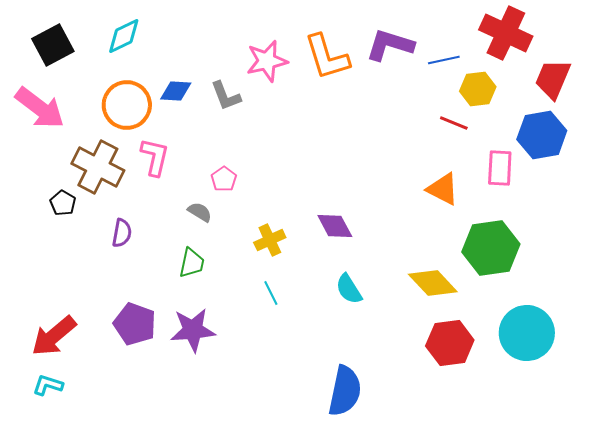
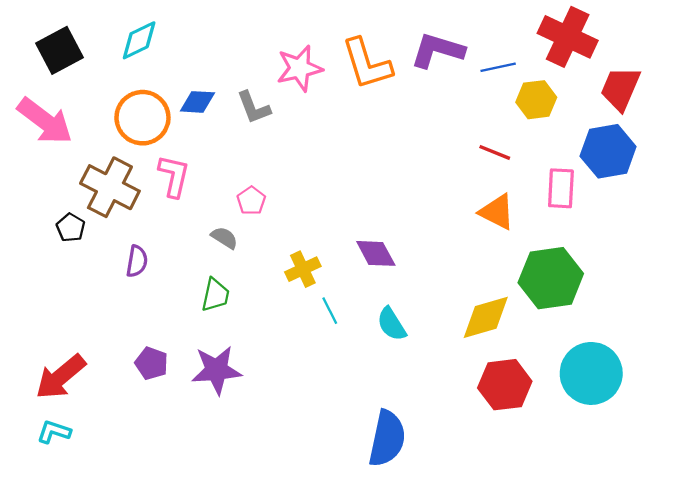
red line: (454, 123) -> (495, 152), moved
yellow diamond: (433, 283) -> (486, 317), turned -63
cyan line: (271, 293) -> (330, 311), moved
purple pentagon: (135, 324) -> (151, 363), size x0.7

